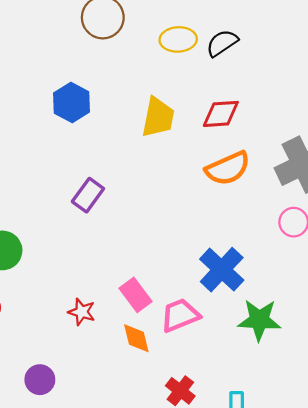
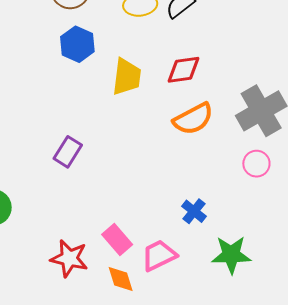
blue hexagon: (72, 103) -> (77, 44), moved
blue cross: (222, 270) -> (194, 211), size x0.6
red star: (82, 312) -> (69, 258), size x1.5

